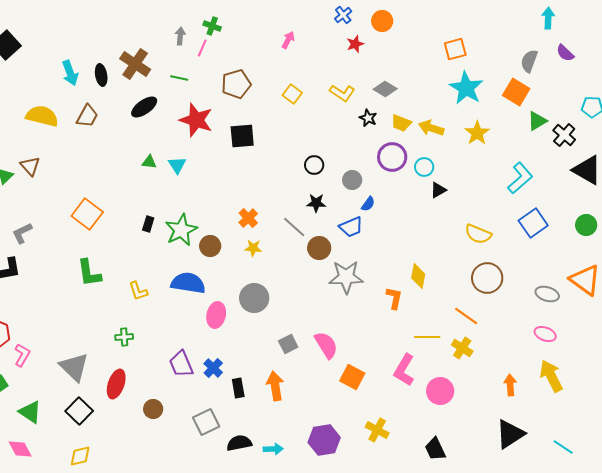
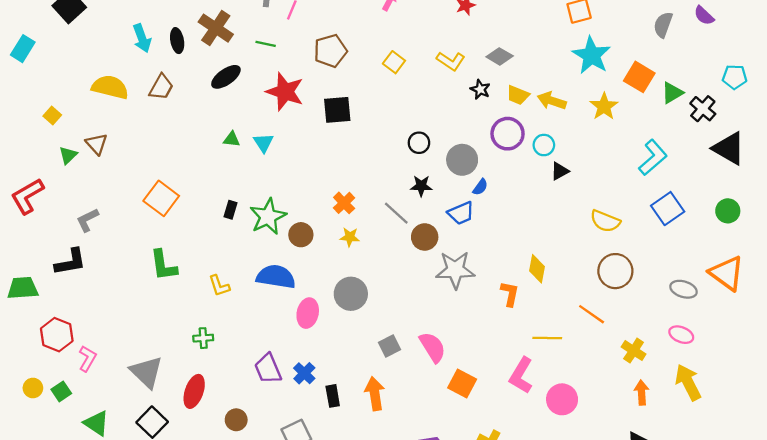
orange square: (516, 92) -> (639, 77), moved
gray circle: (352, 180) -> (462, 160), size x1.4
yellow cross: (462, 348) -> (634, 351), moved

